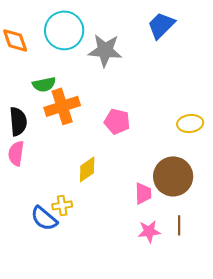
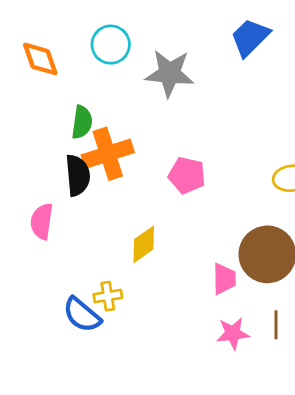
cyan circle: (64, 30) -> (111, 45), size x0.7
green semicircle: (44, 84) -> (82, 122), turned -70
black semicircle: (18, 121) -> (78, 175), moved

